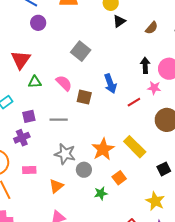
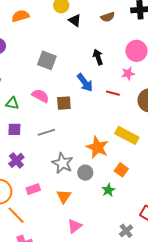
black triangle: (119, 21) -> (75, 20), turned -32
brown semicircle: (152, 28) -> (108, 17), turned 48
black arrow: (145, 65) -> (98, 57), moved
green triangle: (35, 82) -> (12, 103), turned 32
red line: (134, 102) -> (113, 93), turned 64
purple square: (29, 116) -> (14, 129), moved, turned 32
gray star: (65, 154) -> (62, 163), turned 30

